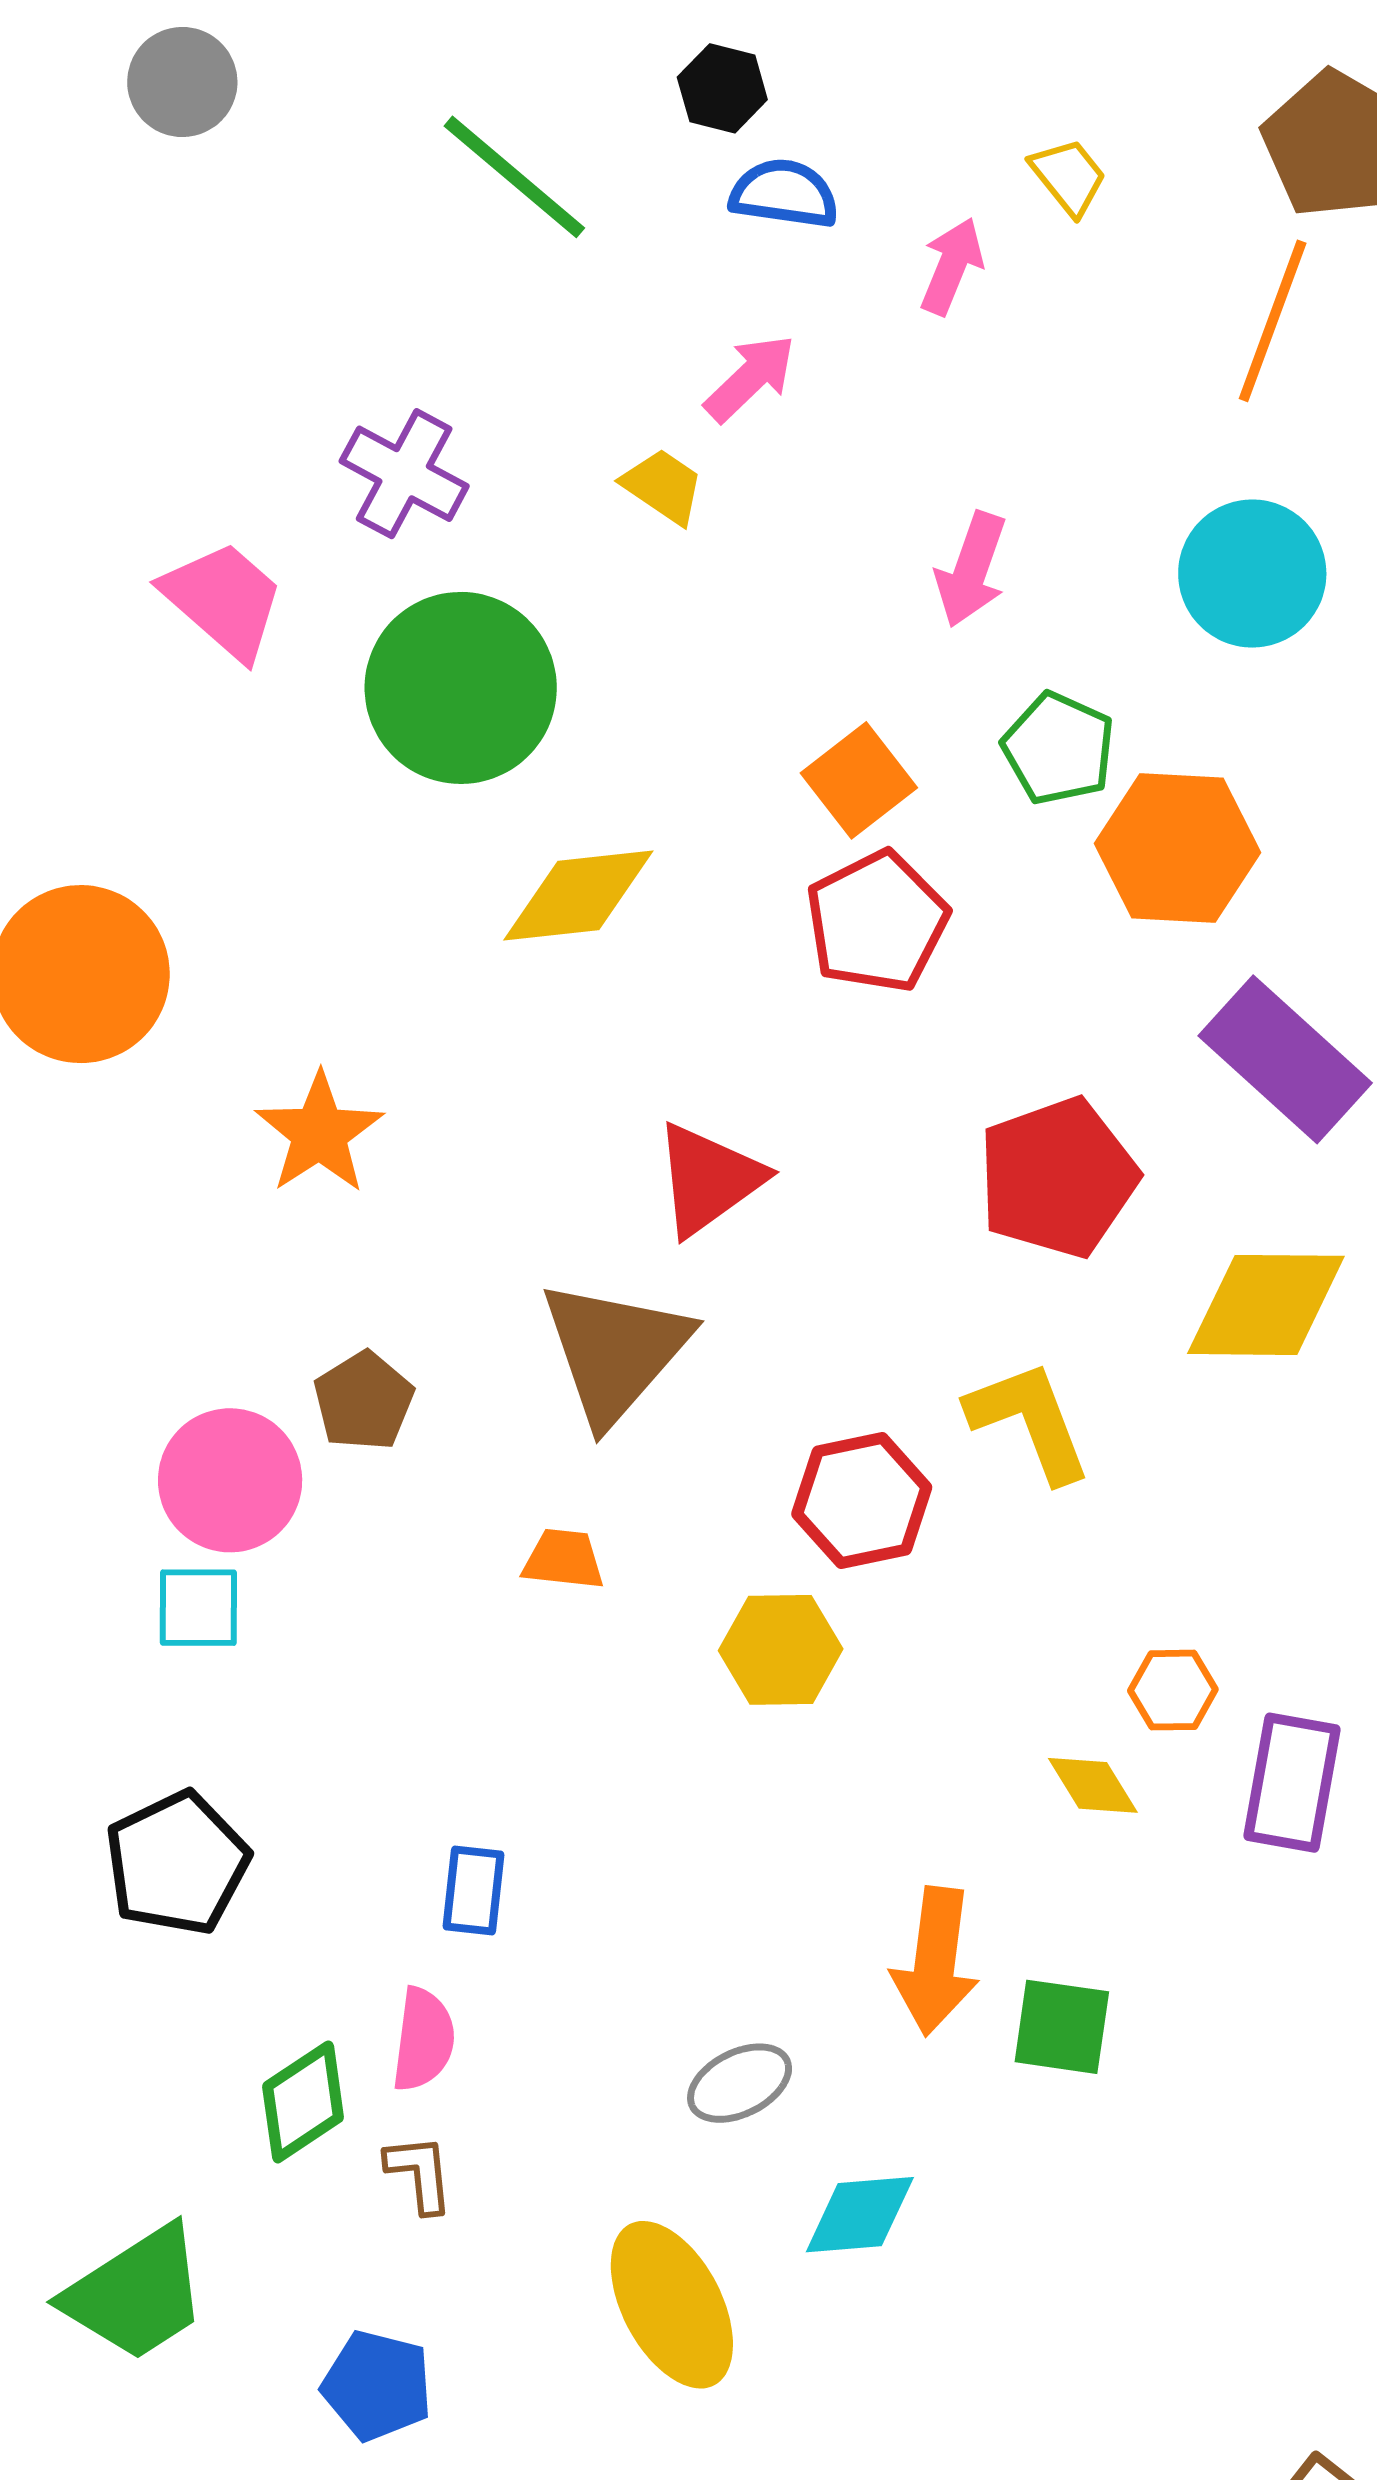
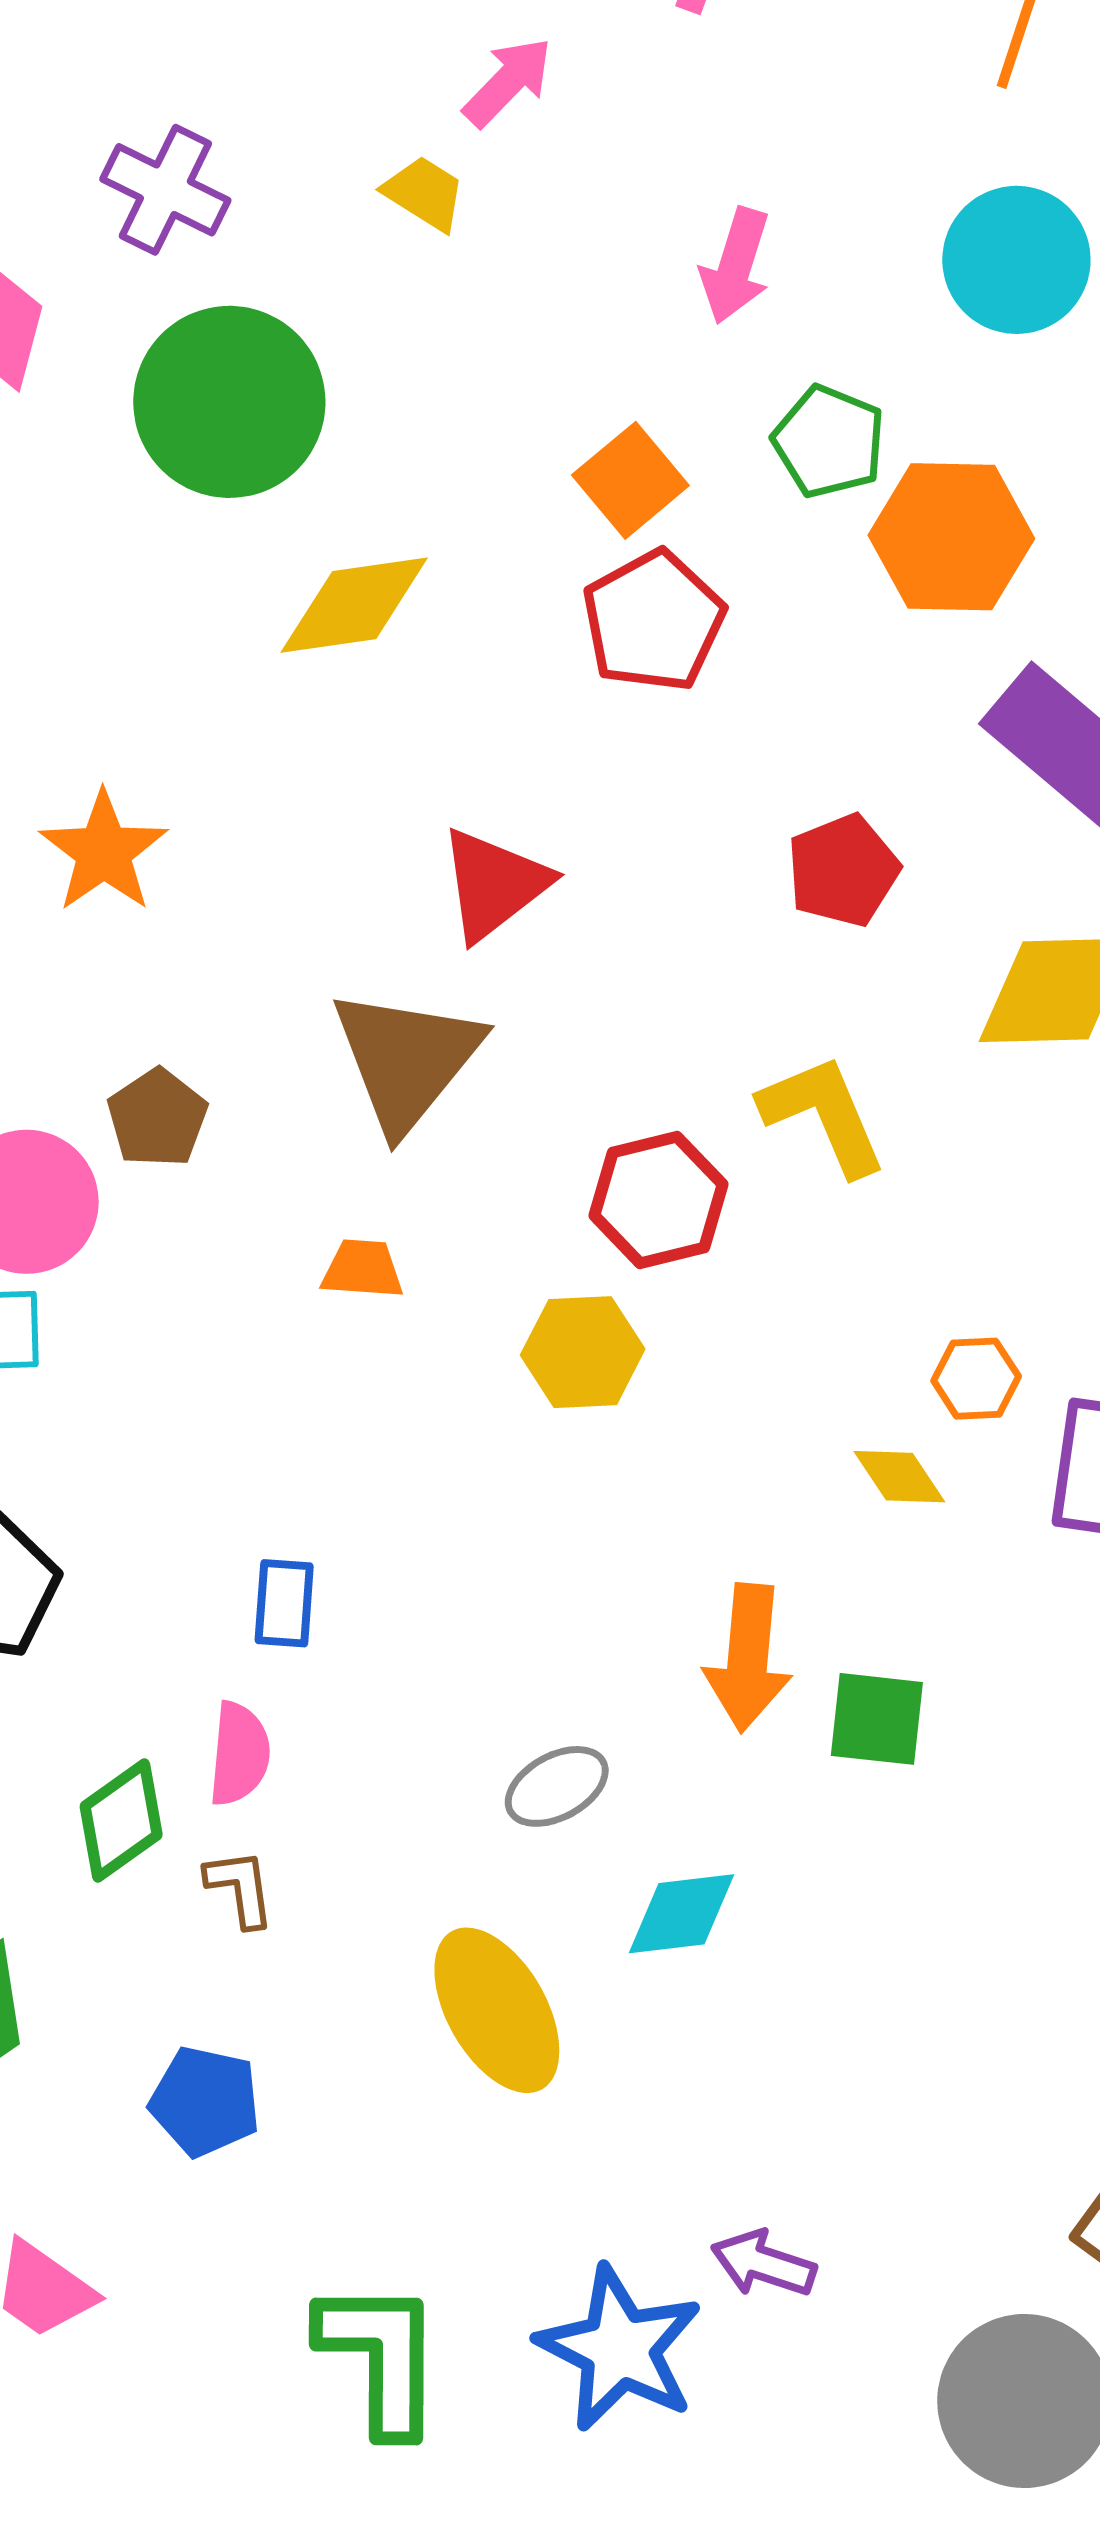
red pentagon: (1058, 1178) -> (843, 870), size x0.7

